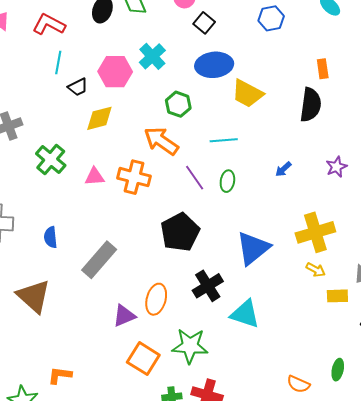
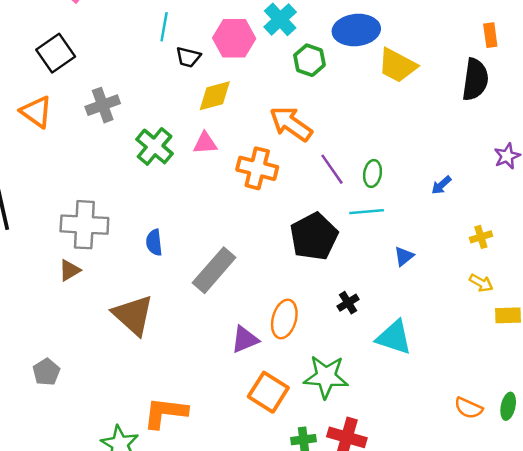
black trapezoid: (78, 87) -> (188, 57), turned 40
green hexagon: (178, 104) -> (309, 60), moved
cyan line: (224, 140) -> (367, 212), moved
blue arrow: (283, 169) -> (441, 185), moved
pink triangle: (95, 177) -> (205, 143), moved
yellow cross: (315, 232) -> (481, 237), size x0.5
blue triangle: (253, 248) -> (404, 256), size x0.5
black cross: (208, 286) -> (348, 303), size x0.6
orange L-shape: (60, 375) -> (165, 413), size x1.5
orange semicircle: (298, 384) -> (469, 408), moved

